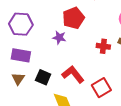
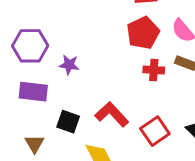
red pentagon: (73, 18) -> (143, 33), moved
purple star: (59, 38) -> (69, 65), moved
brown triangle: (18, 79) -> (35, 144), moved

